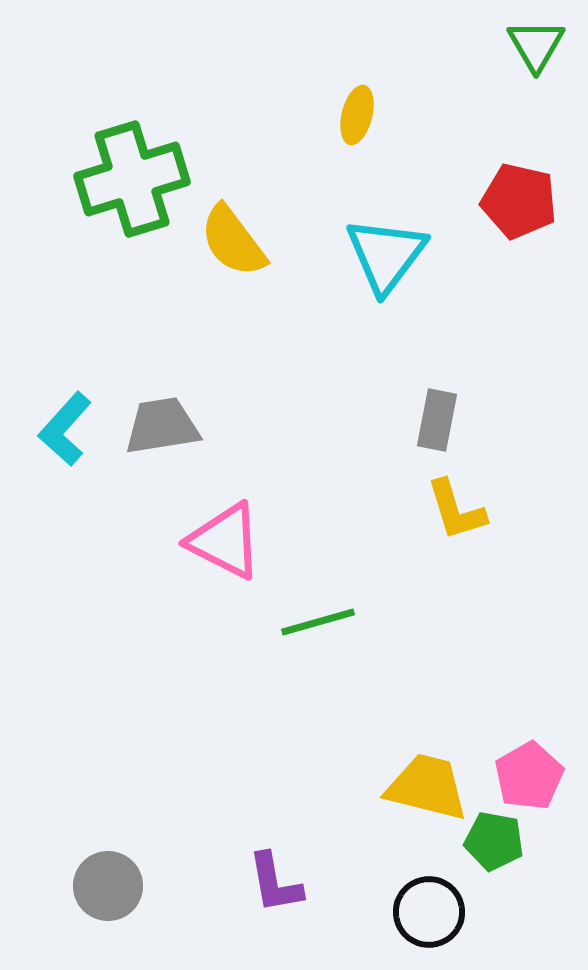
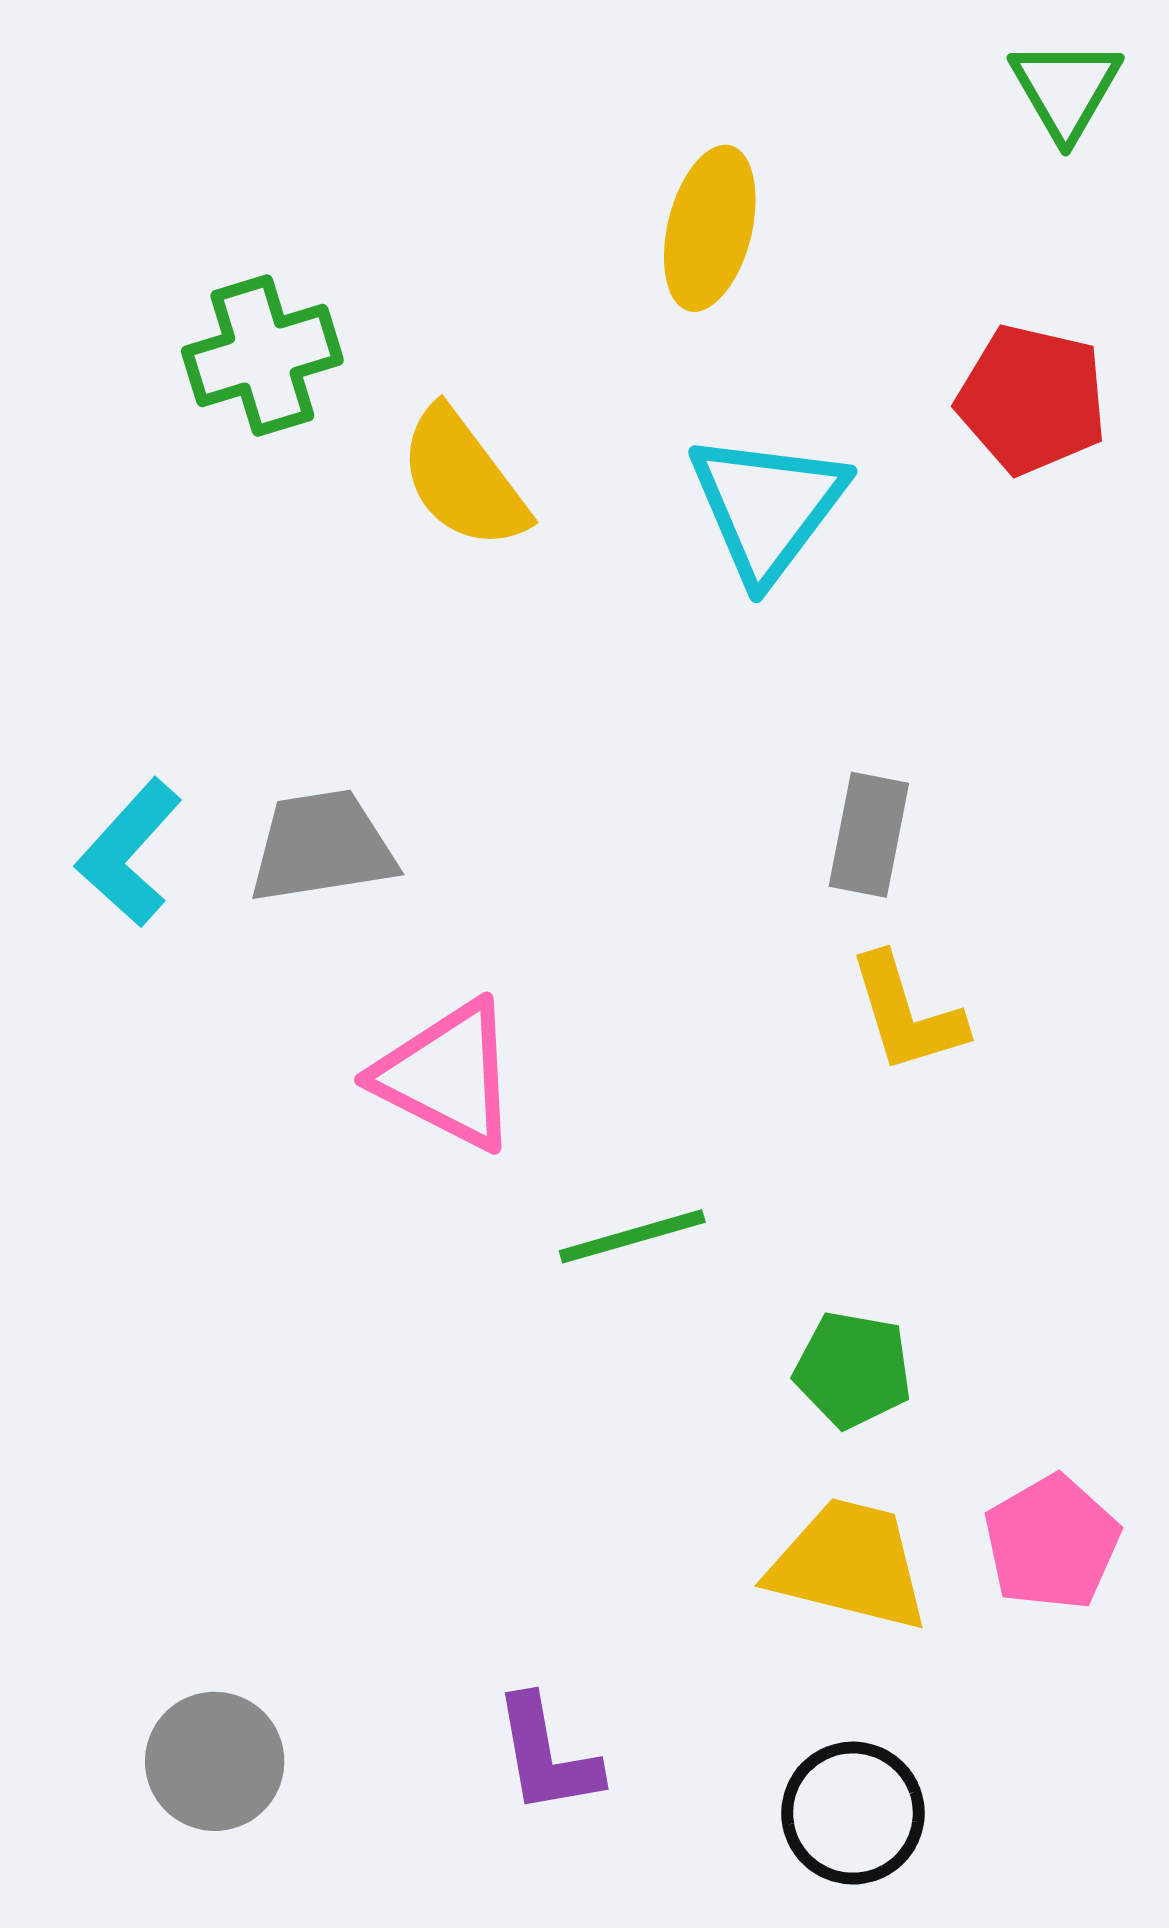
yellow ellipse: (357, 115) -> (710, 228), size x1.4
green cross: (132, 179) -> (262, 356), size x0.7
green pentagon: (494, 841) -> (853, 1370), moved

